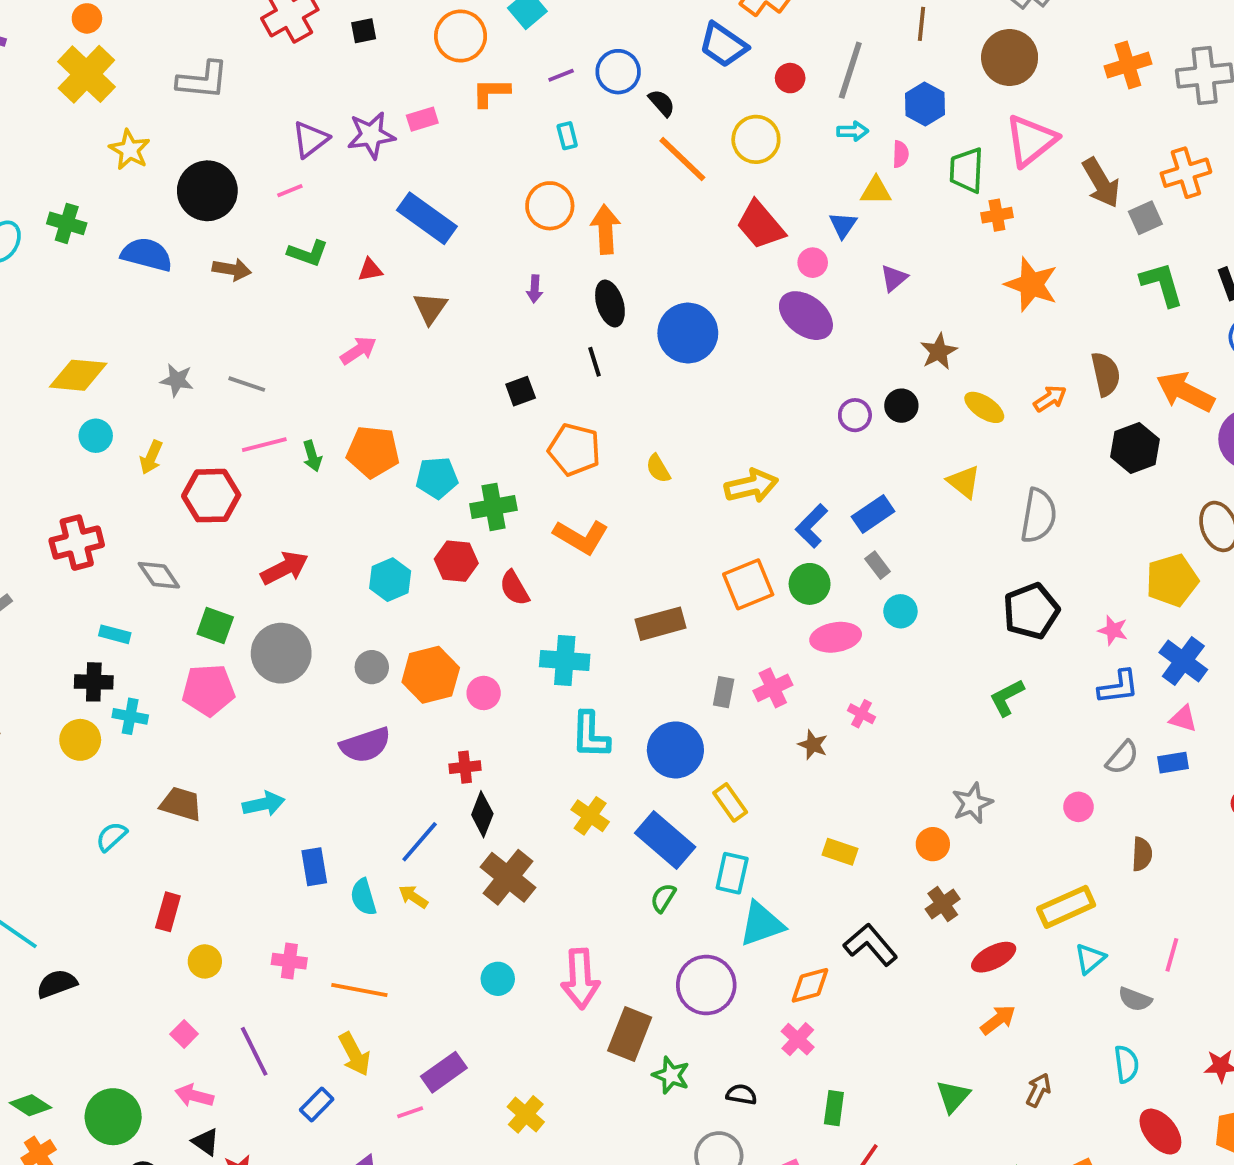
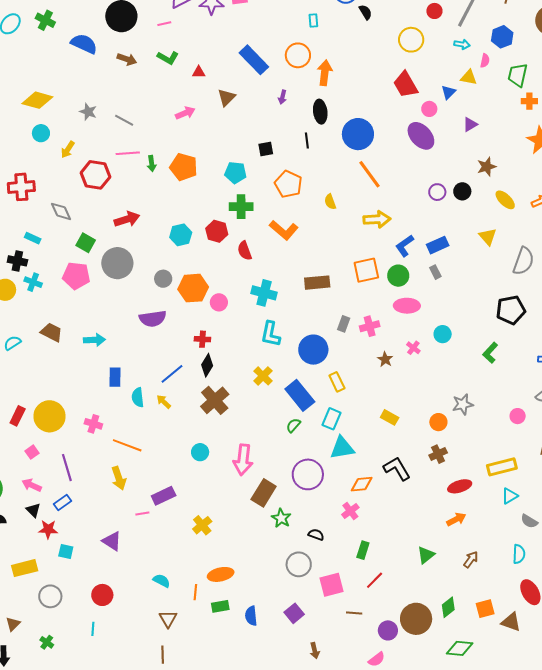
orange line: (682, 159) -> (369, 174), moved
blue rectangle: (427, 218) -> (254, 60), moved
cyan pentagon: (437, 478) -> (235, 173), moved
cyan circle: (900, 611) -> (443, 334), moved
green L-shape: (1007, 698) -> (490, 353), turned -30
red rectangle: (168, 912) -> (18, 416), moved
yellow circle: (205, 961) -> (49, 416), size x1.8
blue rectangle: (317, 1105) -> (62, 502), moved

